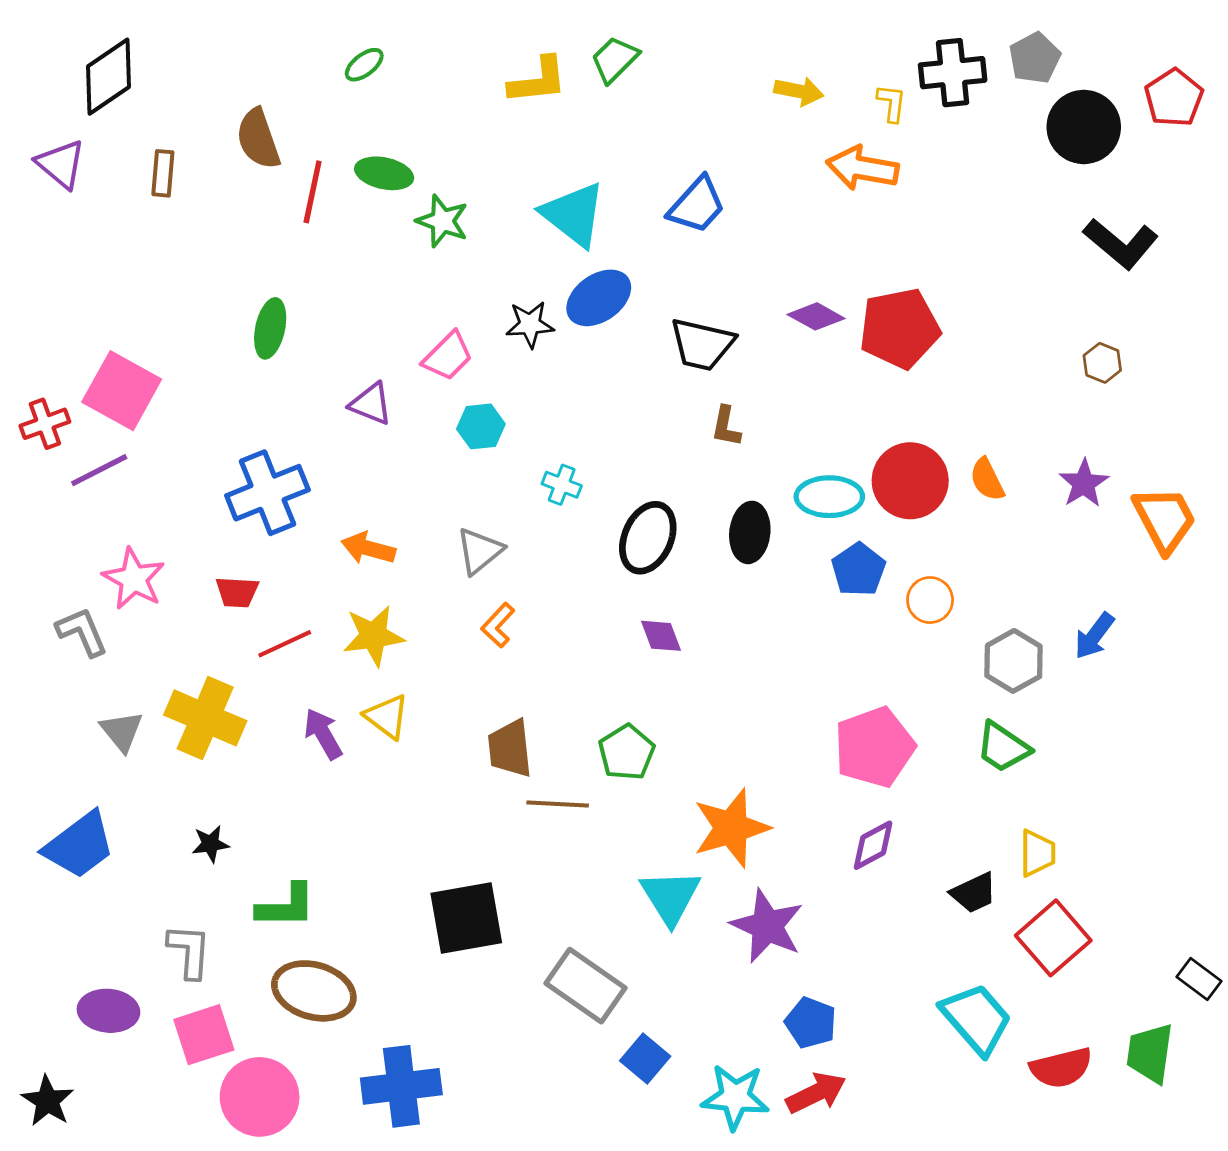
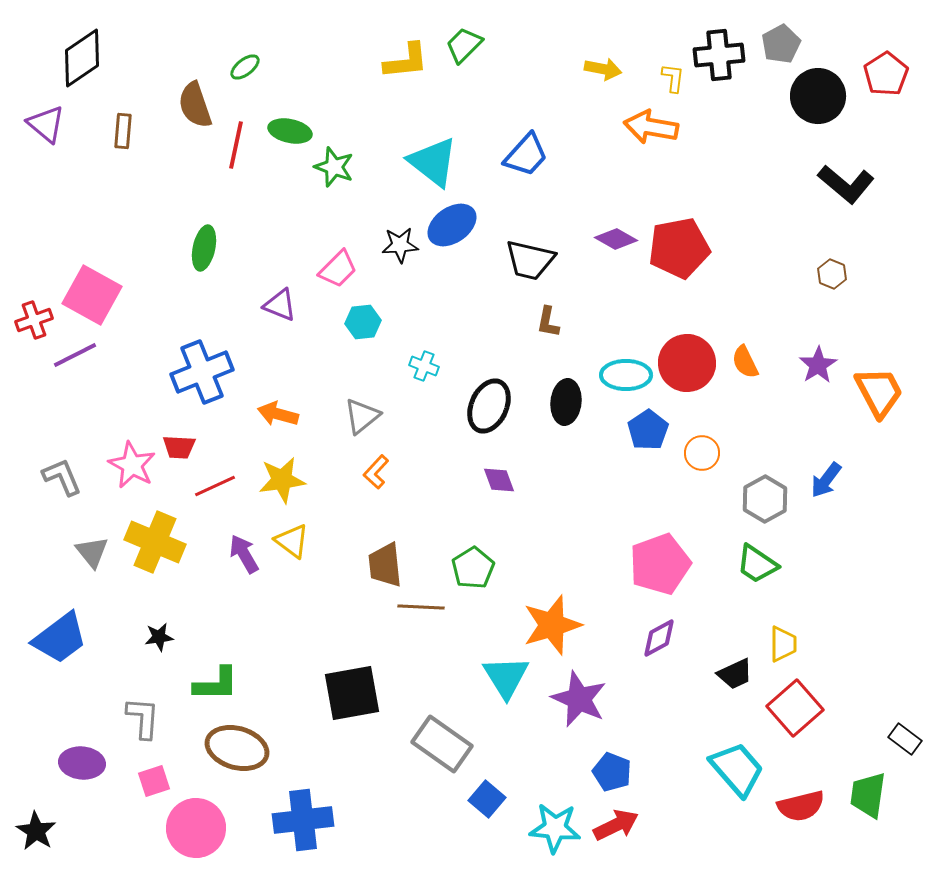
green ellipse: (364, 65) -> (245, 67), moved
pink star: (134, 579) -> (132, 465), moved
pink square: (204, 1035) -> (154, 781), size x0.7

